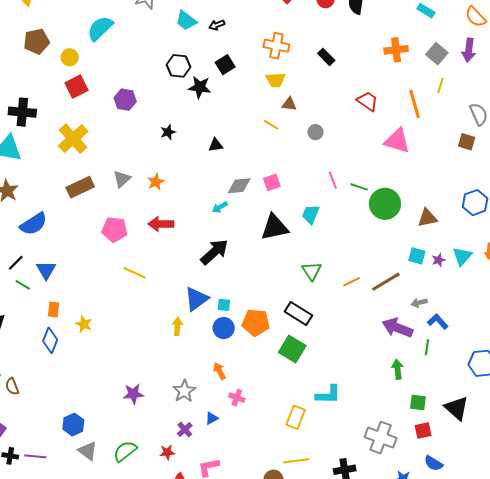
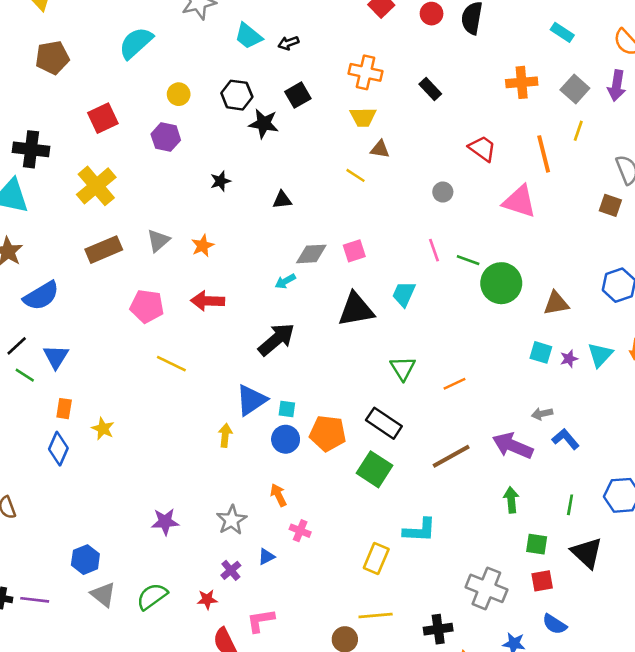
yellow circle: (70, 57) -> (179, 94), moved
gray circle: (315, 132) -> (443, 192), moved
brown line: (386, 282) -> (451, 456), moved
green line: (427, 347) -> (570, 505), moved

